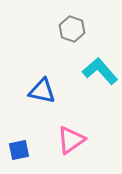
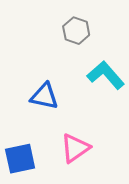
blue square: (19, 150) -> (20, 159), size x1.4

